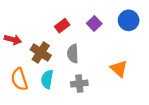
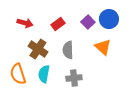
blue circle: (129, 20) -> (109, 19), moved
red arrow: (13, 40) -> (25, 23), moved
orange triangle: (119, 69) -> (103, 47), moved

